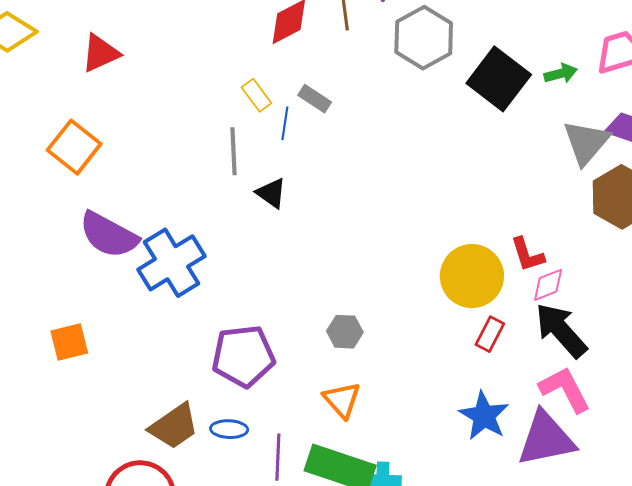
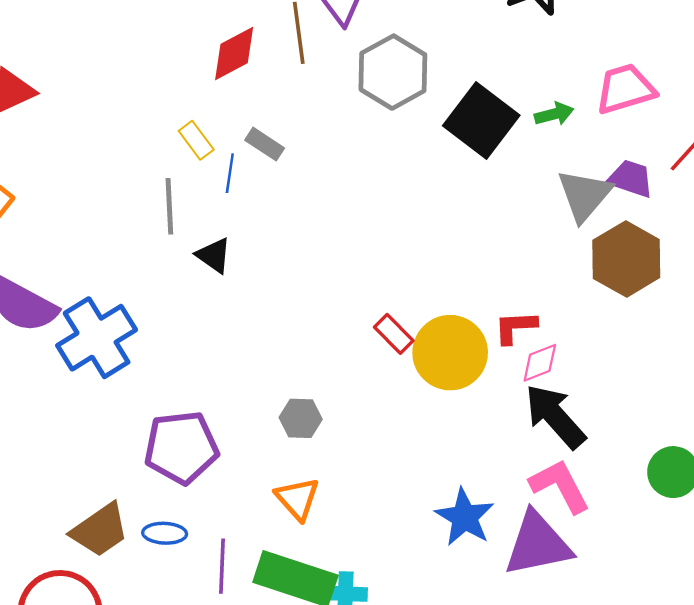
red L-shape: (527, 255) -> (515, 327), turned 105
red rectangle: (490, 334) -> (394, 334), moved, turned -72

